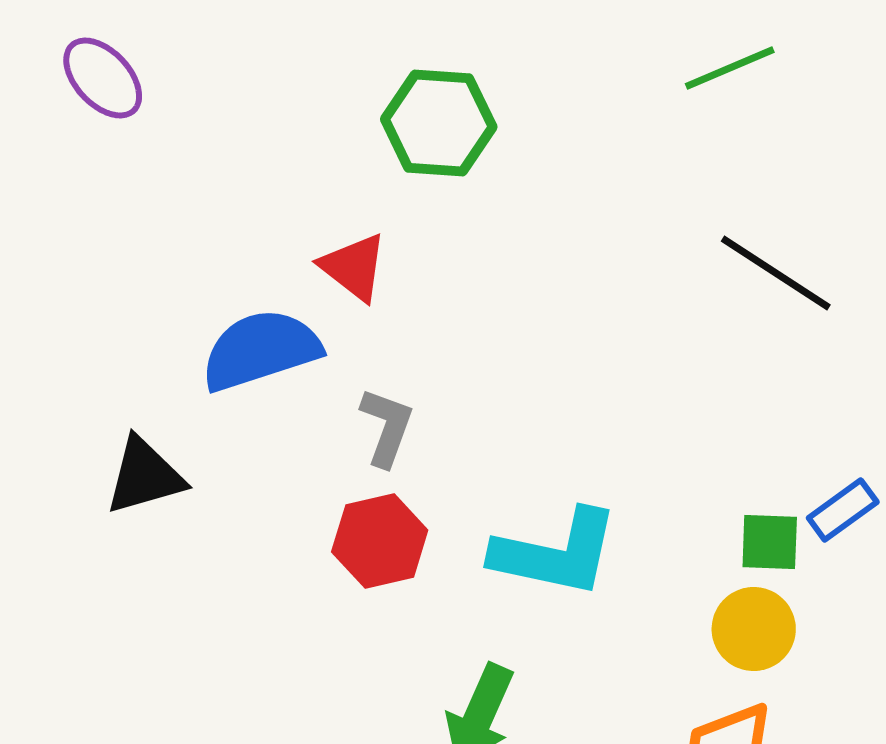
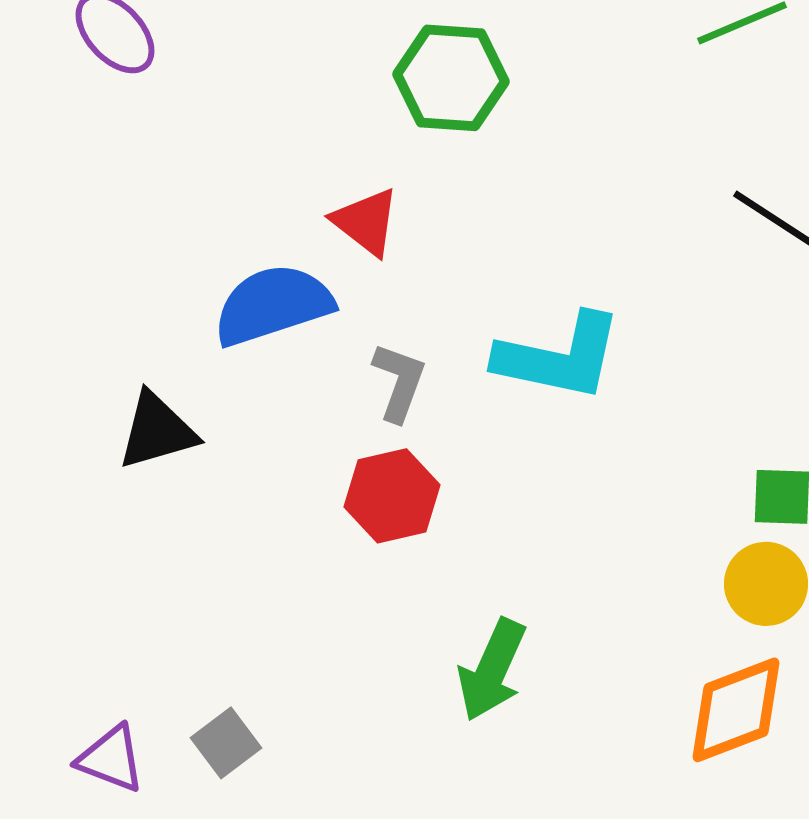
cyan L-shape: (556, 553) -> (559, 357), moved

